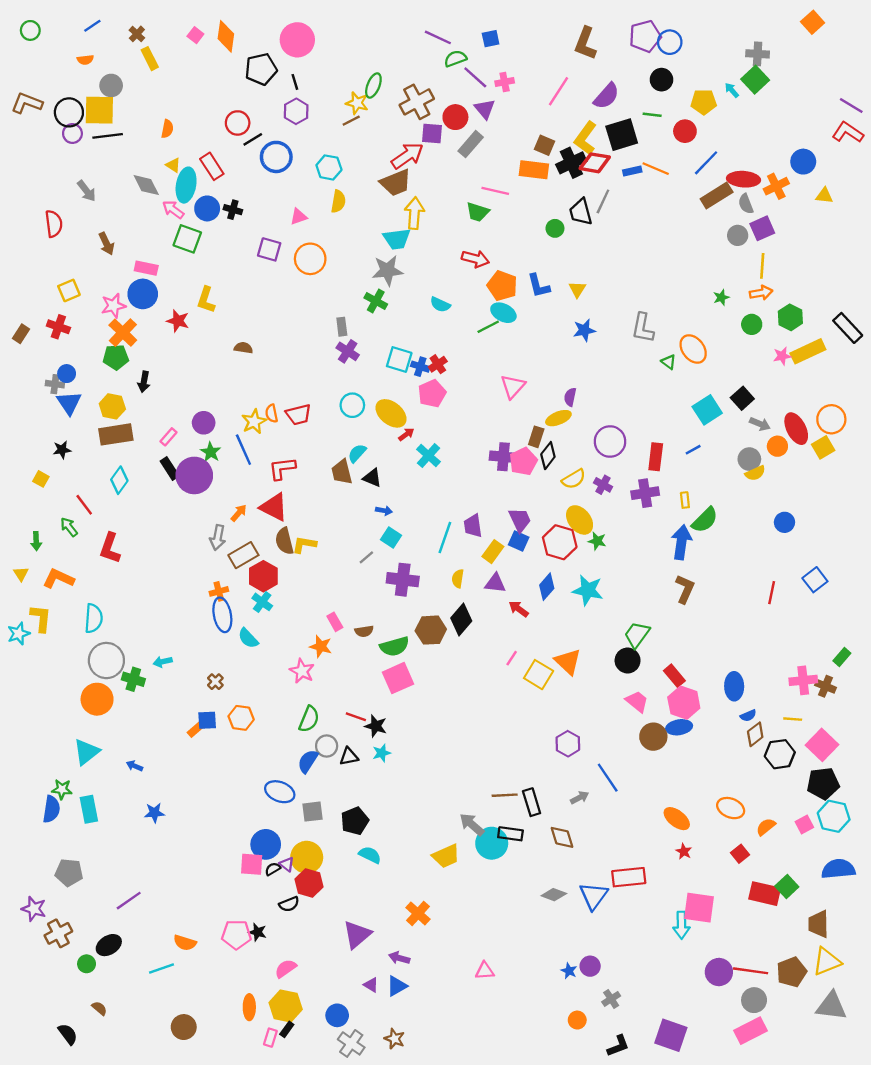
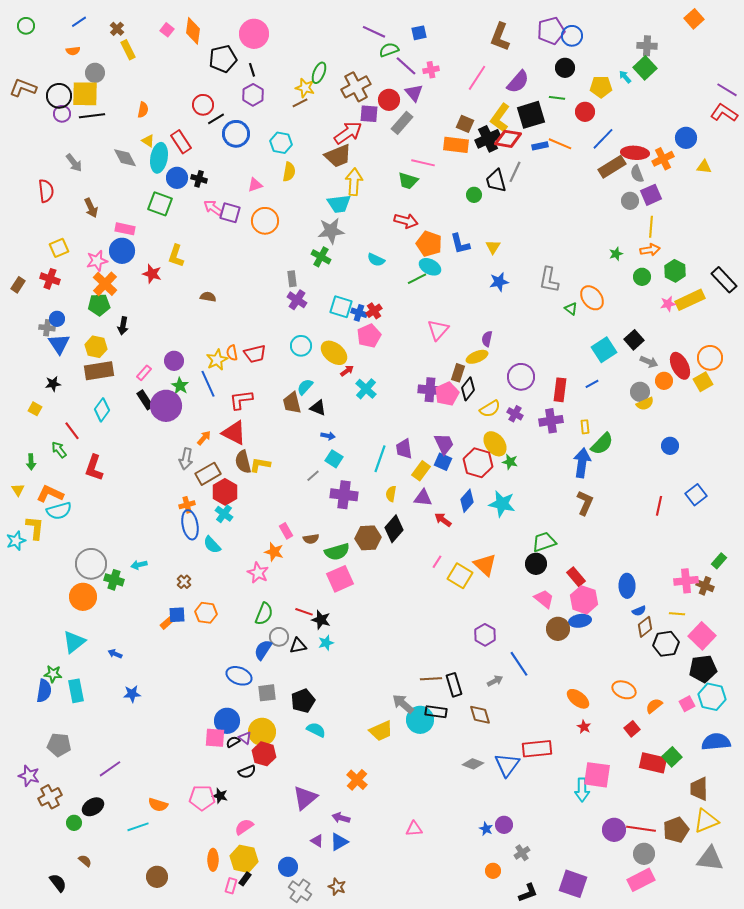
pink arrow: (173, 210) -> (213, 208), moved
cyan semicircle: (94, 618) -> (59, 511), moved, turned 70
green trapezoid: (637, 635) -> (544, 542), turned 35

